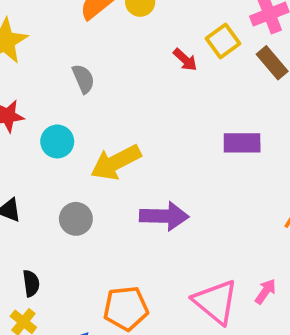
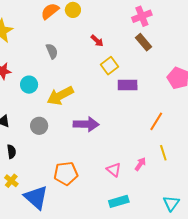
yellow square: (223, 41) -> (110, 66), moved
gray semicircle: (83, 79) -> (52, 51), moved
black semicircle: (31, 283) -> (11, 152), moved
pink triangle: (216, 302) -> (114, 170), size x0.6

